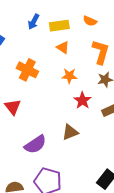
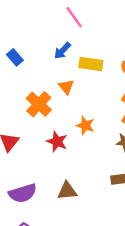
orange triangle: (63, 47) -> (66, 87), moved
red star: (82, 100) -> (57, 141), moved, turned -30

